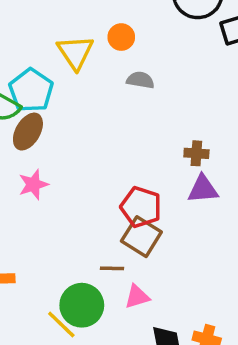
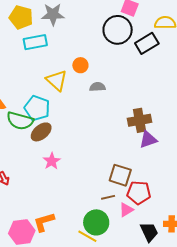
brown ellipse: (28, 132) -> (41, 132), turned 35
brown cross: (196, 153) -> (139, 120), size x1.6
red pentagon: (141, 207) -> (139, 193), moved

